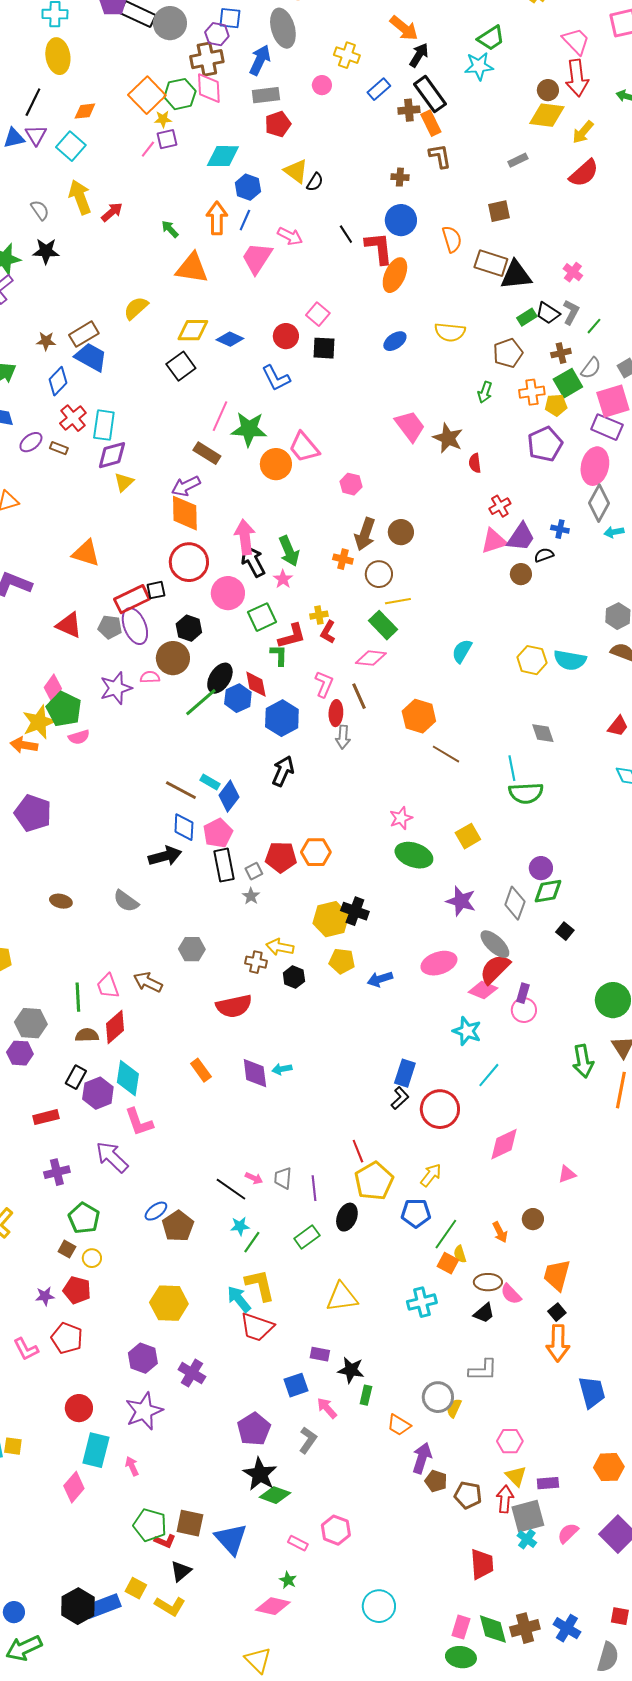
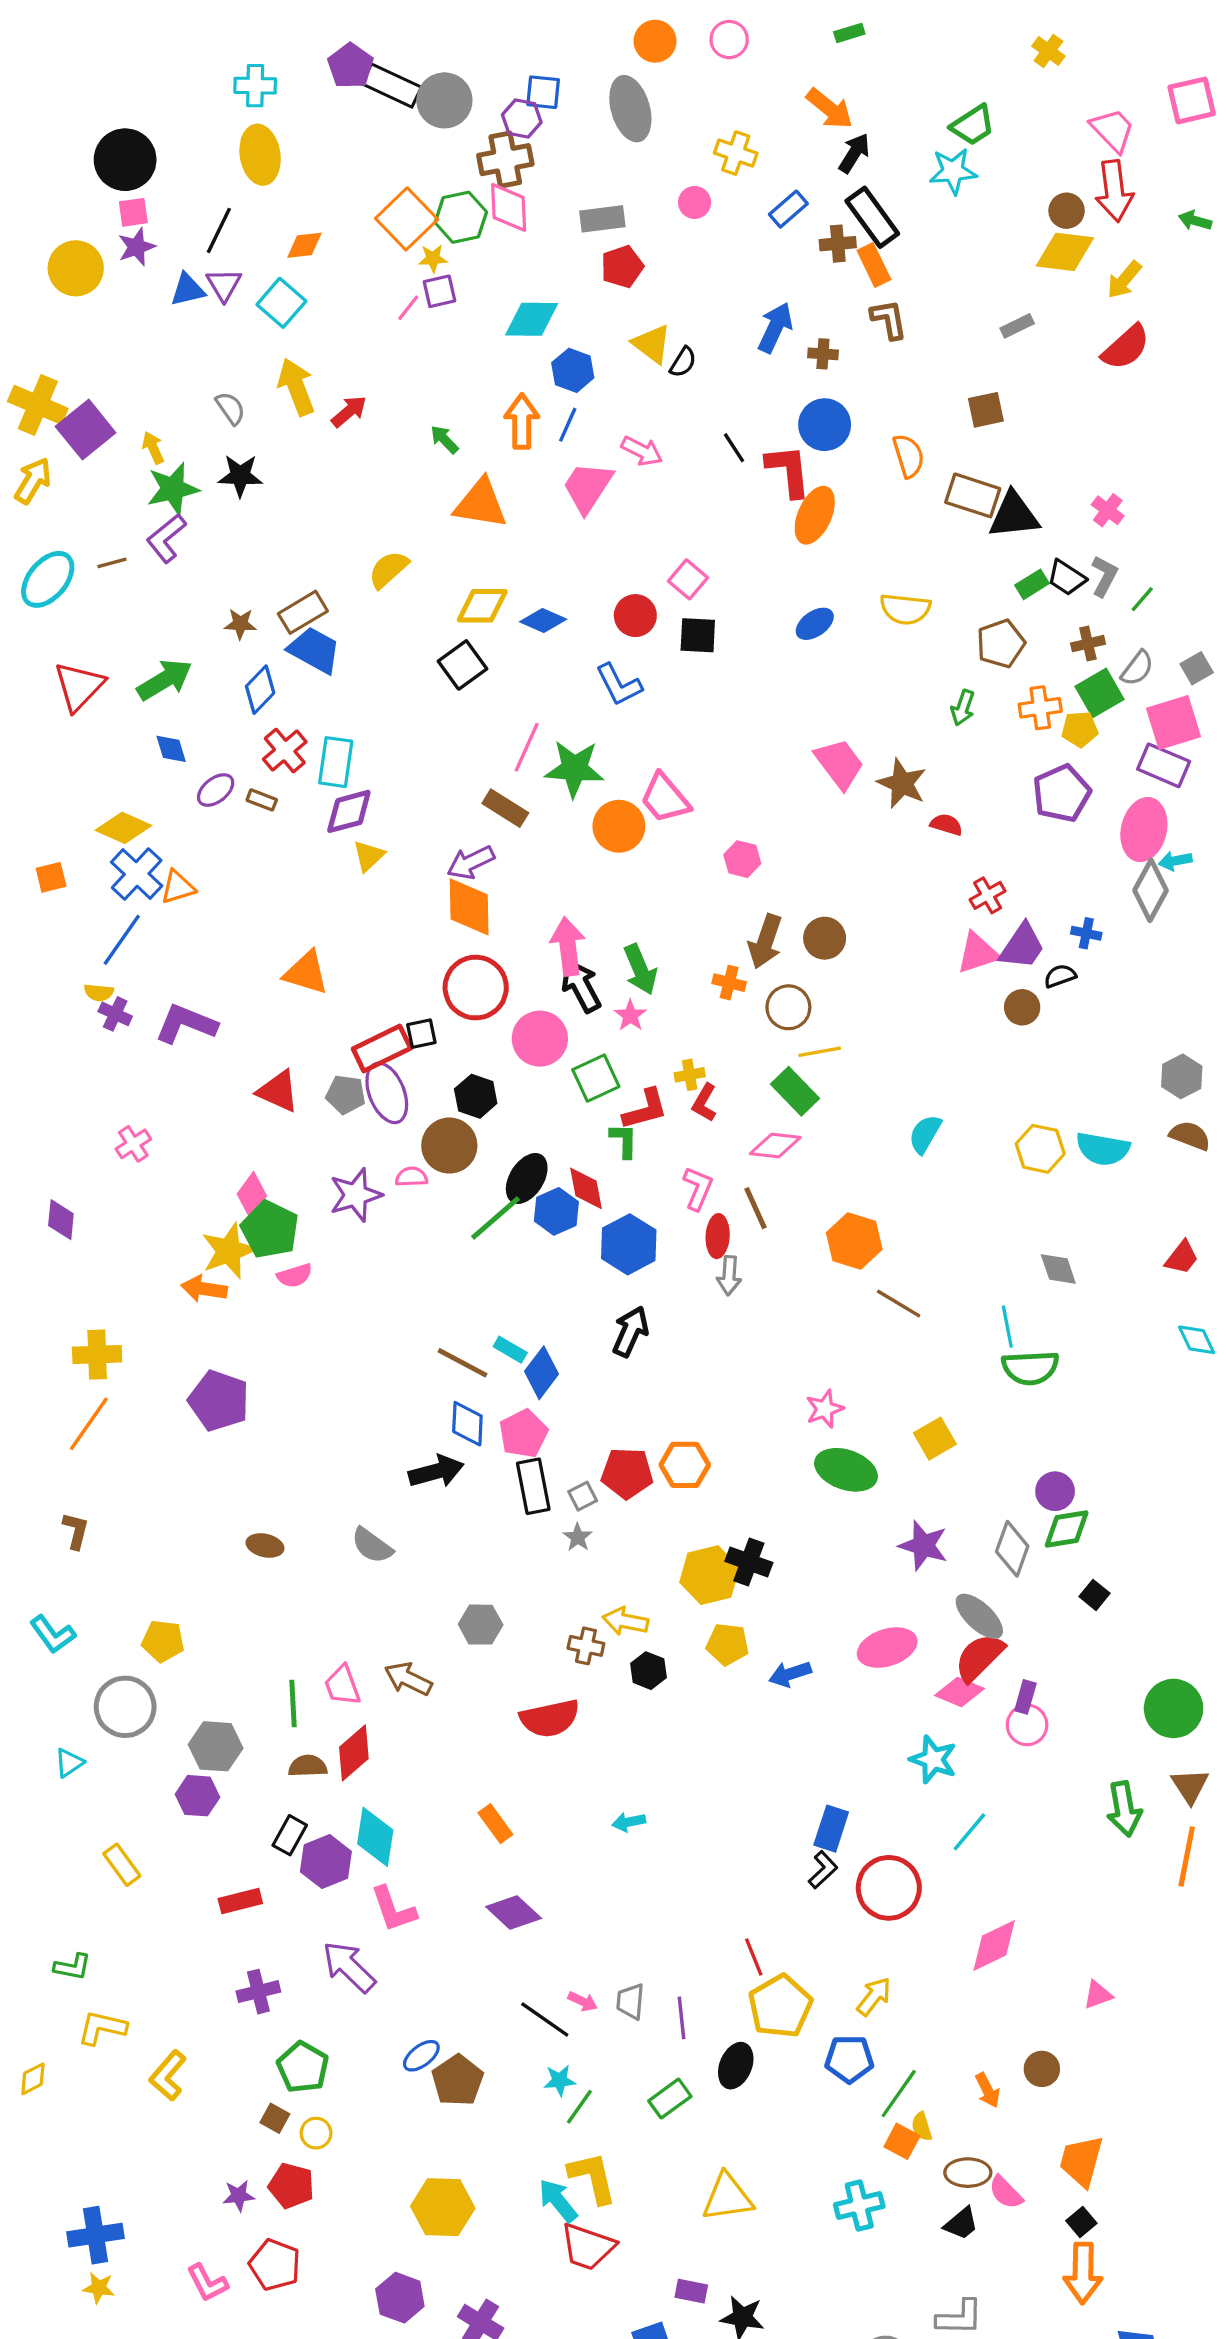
blue arrow: (260, 60) -> (775, 328), moved
red semicircle: (475, 463) -> (946, 825), turned 114
cyan arrow: (614, 532) -> (1175, 861), moved
purple diamond: (255, 1073) -> (514, 1913), moved, turned -40

